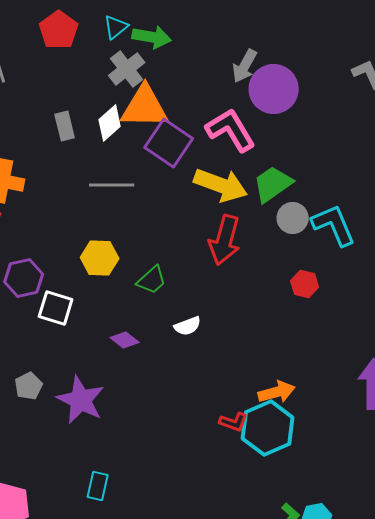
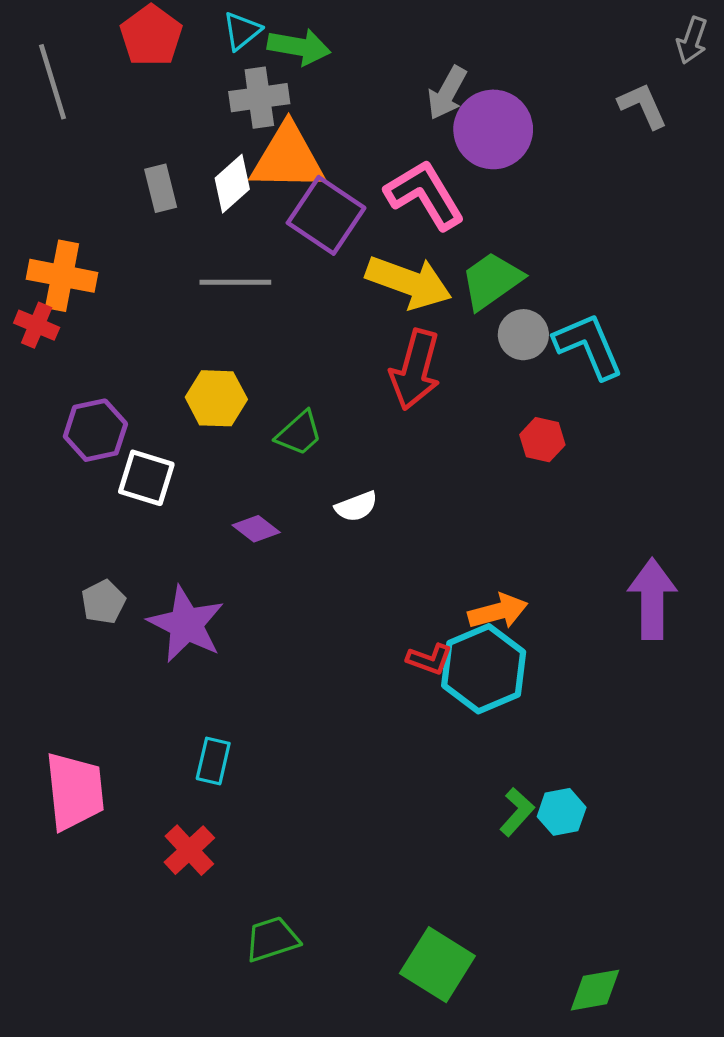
gray cross: (127, 69) -> (259, 98), turned 30

